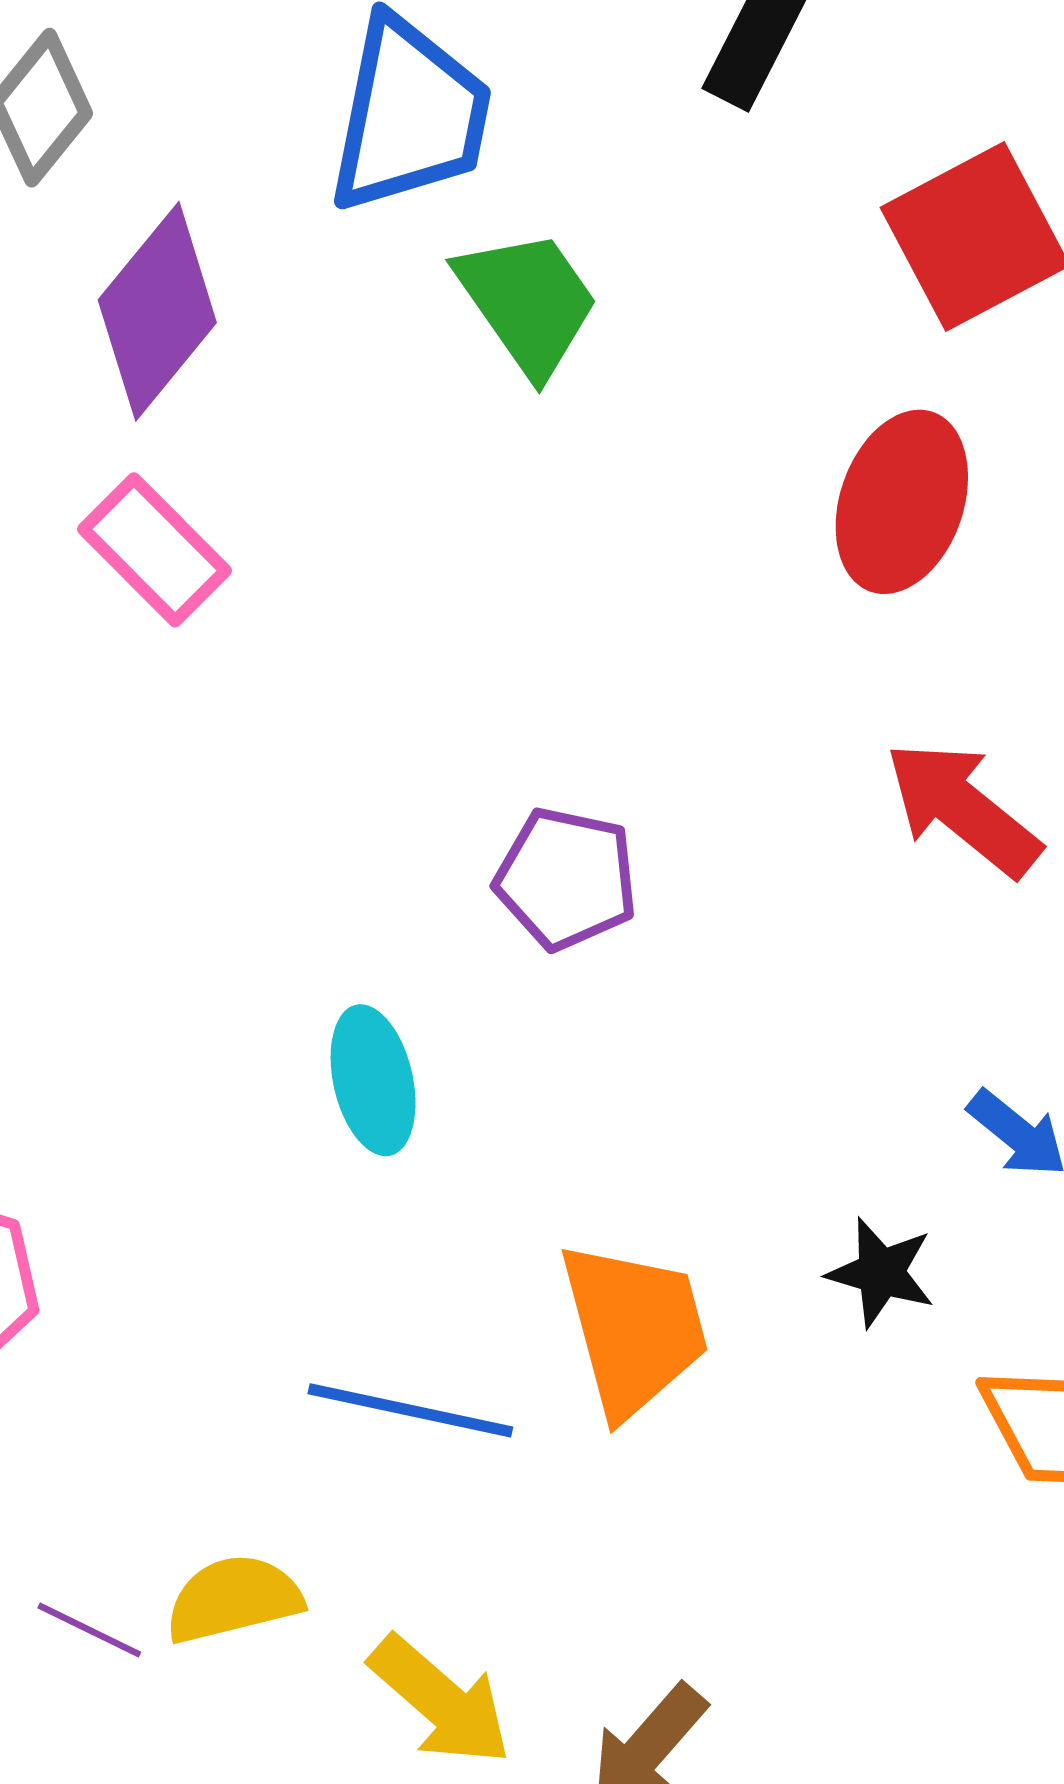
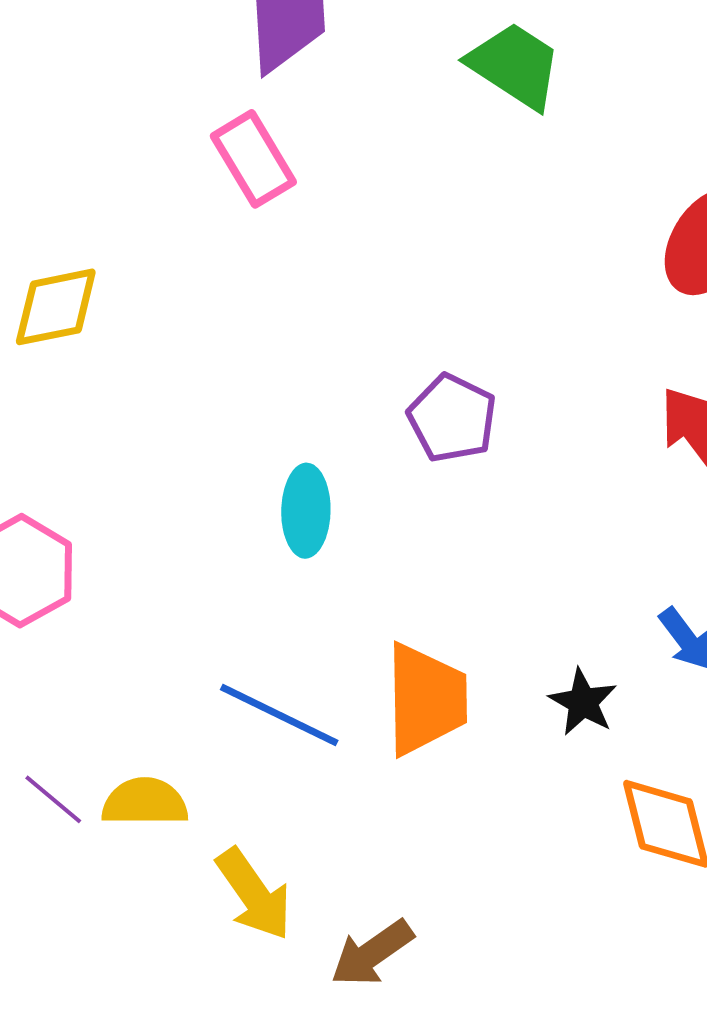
green trapezoid: (528, 302) -> (515, 65), turned -36

